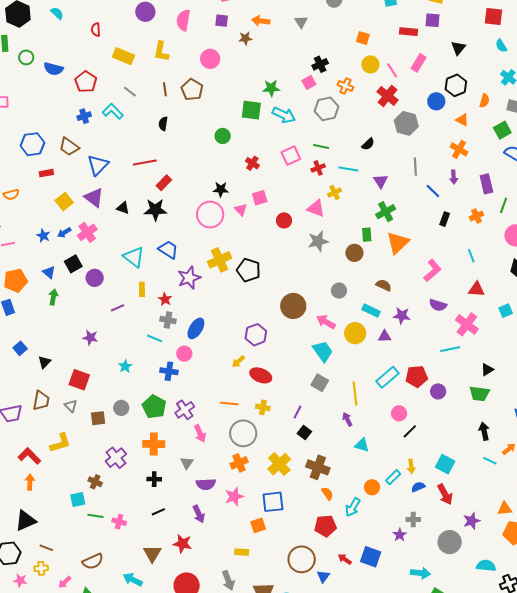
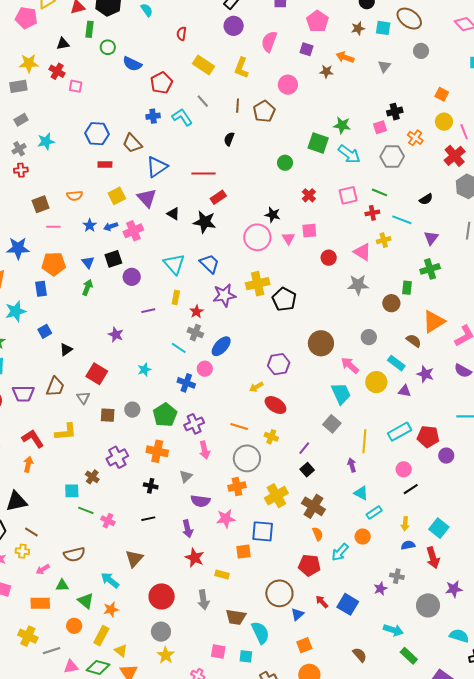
orange semicircle: (11, 194) -> (75, 196), moved
orange triangle: (398, 243) -> (434, 322), moved
cyan rectangle: (393, 477) -> (374, 513), moved
red star: (183, 544) -> (195, 558), moved

